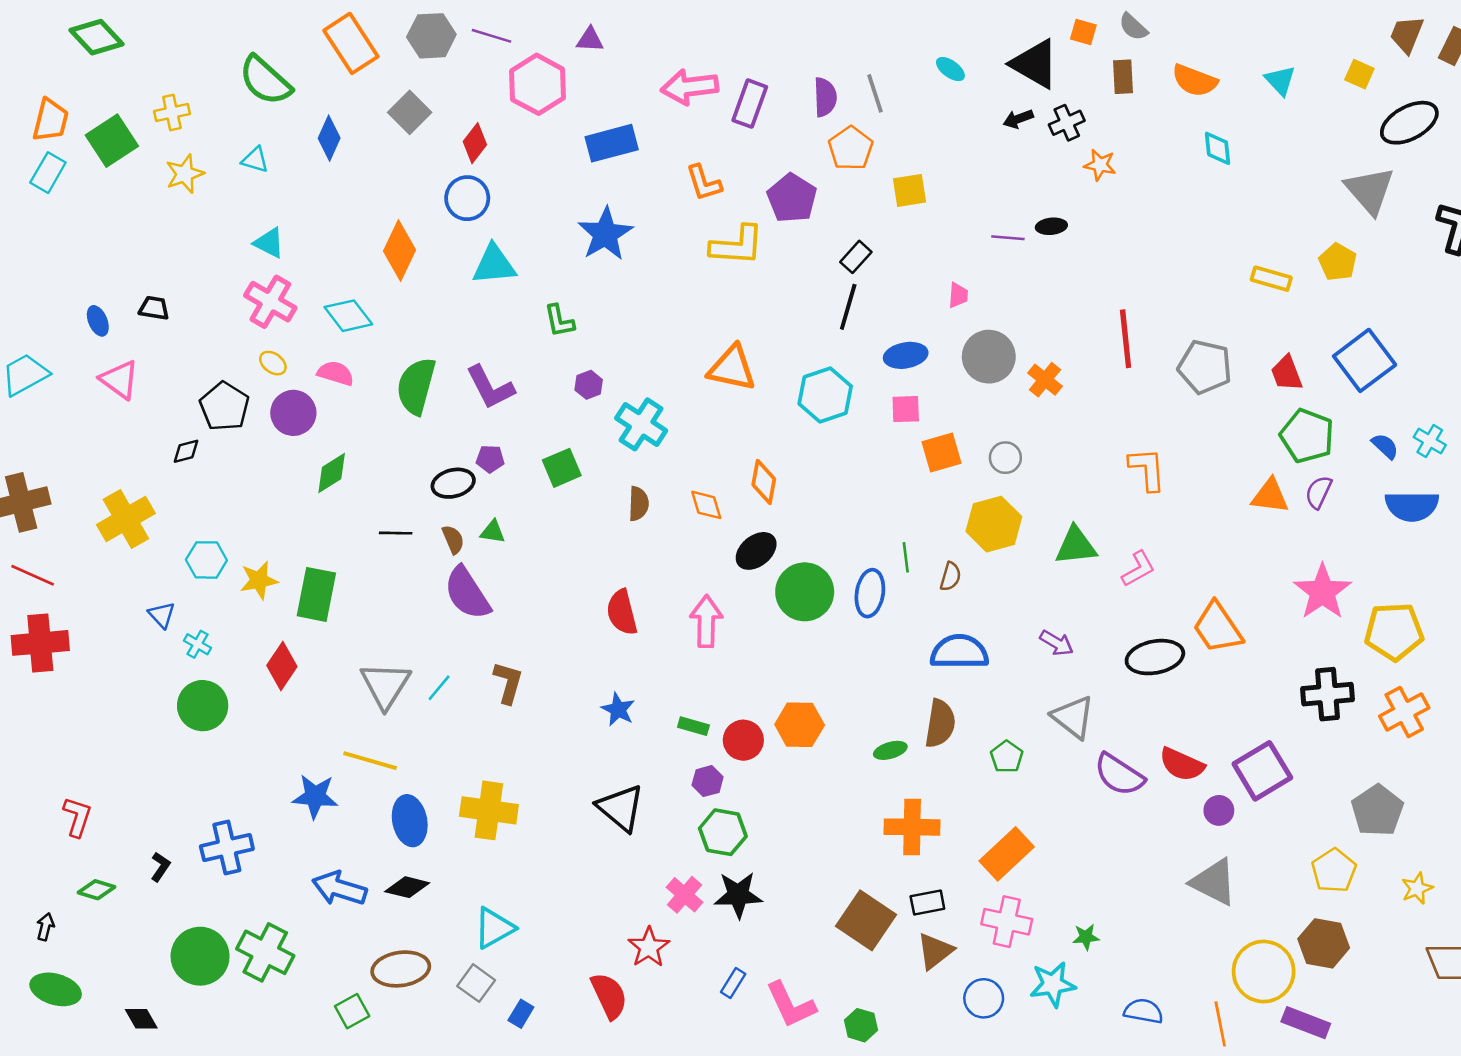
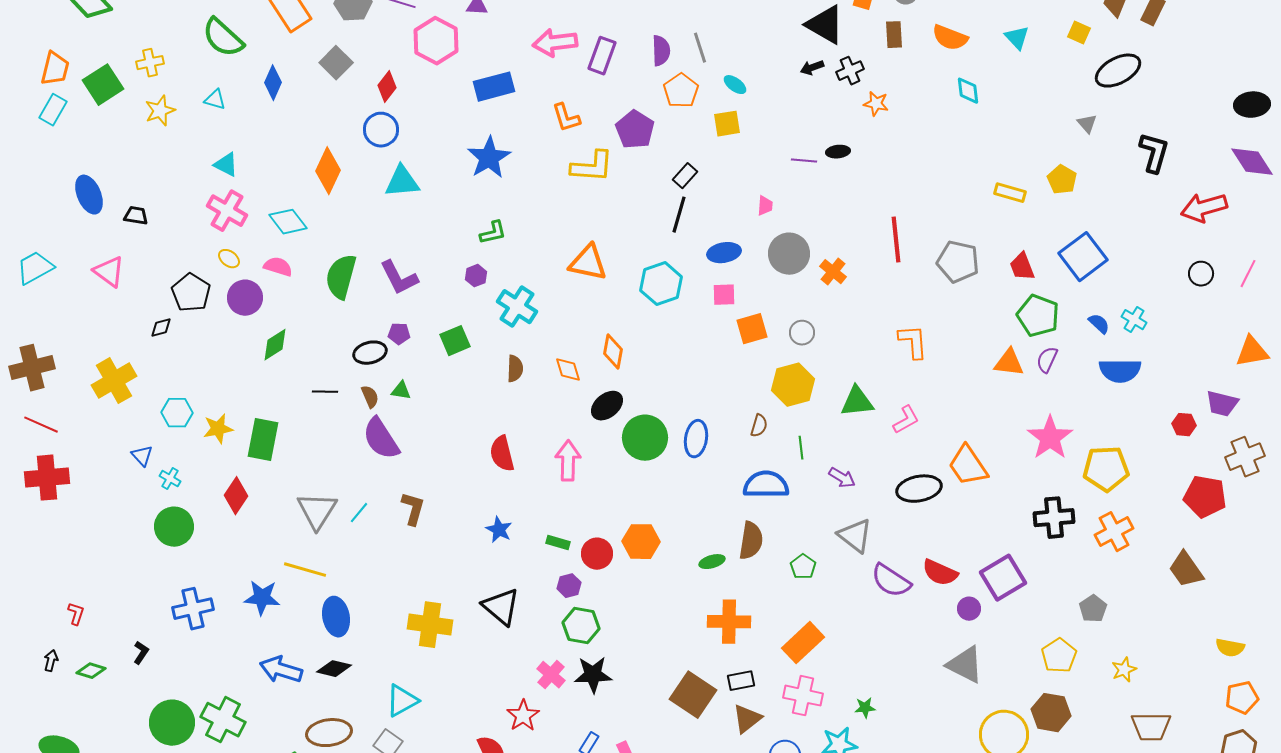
cyan ellipse: (950, 69) -> (735, 85), moved
gray triangle: (1370, 190) -> (1087, 124), size x0.5
blue ellipse: (98, 321) -> (89, 195), moved, size x1.6
green L-shape: (559, 321) -> (493, 233), moved, turned -92
green line: (906, 557) -> (801, 448), moved
yellow cross: (489, 810) -> (430, 625), moved
gray pentagon: (1377, 810) -> (1093, 609), size x0.7
red L-shape: (77, 817) -> (76, 614), size x0.7
blue cross: (227, 848) -> (193, 609), moved
black arrow: (45, 927) -> (51, 661), moved

